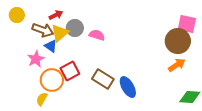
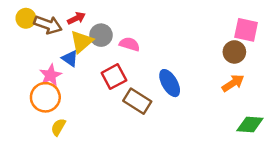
brown arrow: (43, 30) -> (48, 25), moved
brown circle: (178, 41) -> (234, 52), size x0.7
red square: (70, 71) -> (114, 77), moved
orange circle: (52, 80) -> (45, 97), moved
blue ellipse: (128, 87) -> (170, 83), moved

